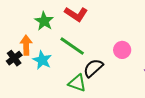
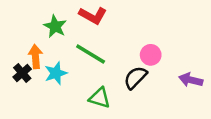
cyan star: (42, 60) -> (56, 73), turned 30
black semicircle: (93, 68) -> (135, 77), moved

